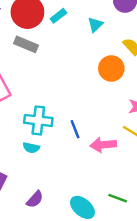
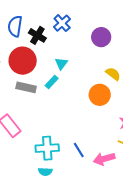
cyan rectangle: (58, 16) -> (52, 82), moved
cyan triangle: (95, 25) -> (61, 64), moved

